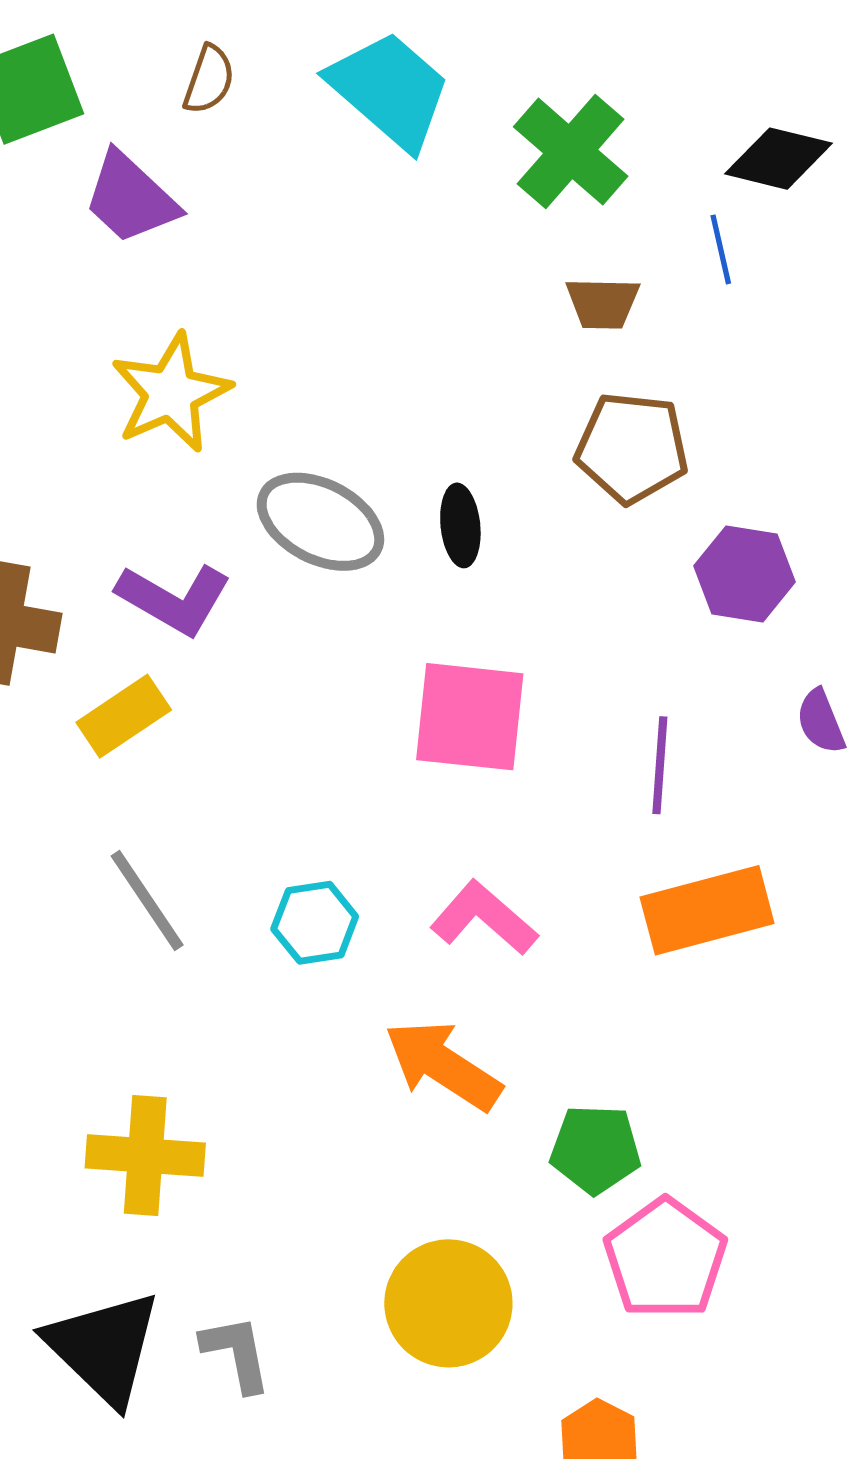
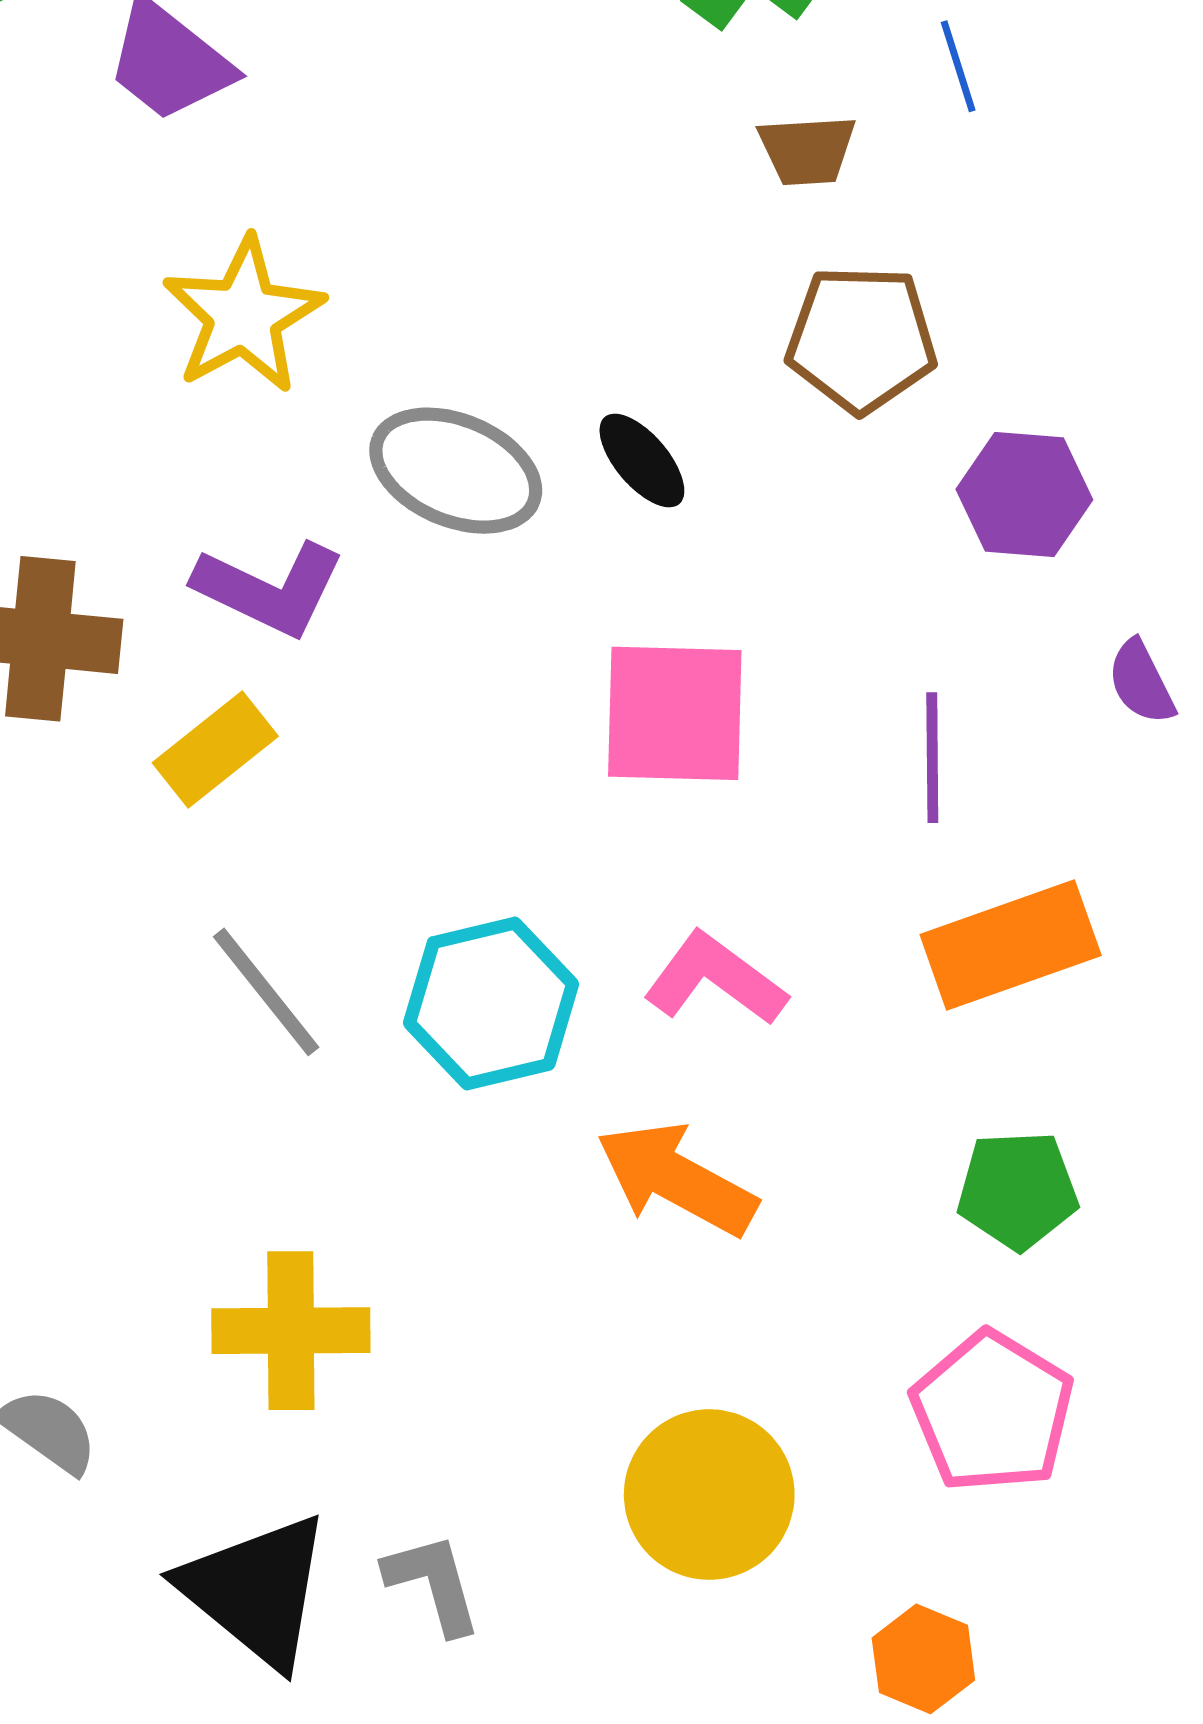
black ellipse: (460, 525) -> (642, 461), turned -30
cyan hexagon: (315, 923) -> (491, 1003), size x1.5
green pentagon: (595, 1149) -> (1018, 1190), moved

